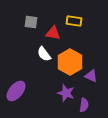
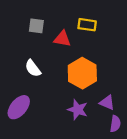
white semicircle: (44, 54) -> (33, 68), moved
purple triangle: (91, 76) -> (107, 102), moved
purple semicircle: (84, 105) -> (115, 124), moved

